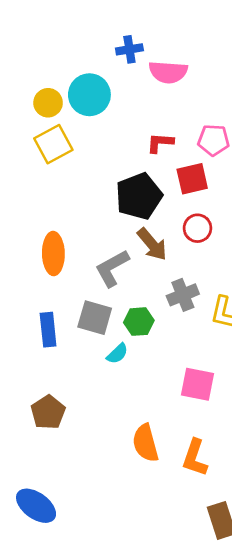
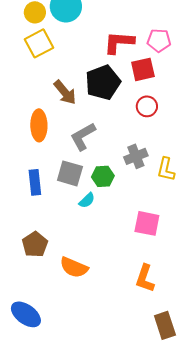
red L-shape: (160, 143) -> (119, 42), size x1.5
brown arrow: (152, 244) -> (65, 92), moved
orange semicircle: (145, 443) -> (74, 267), moved, turned -52

